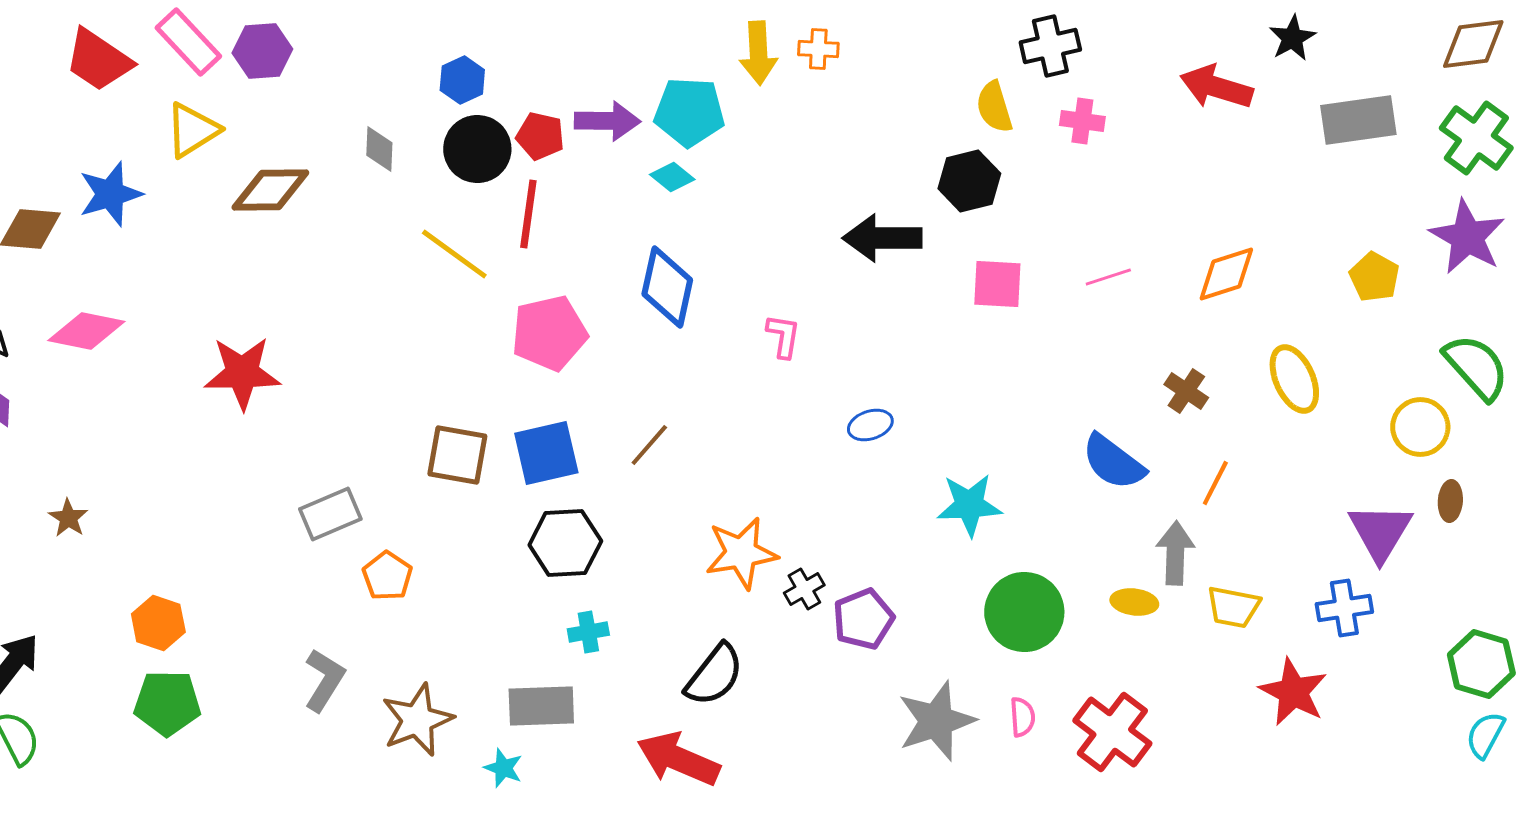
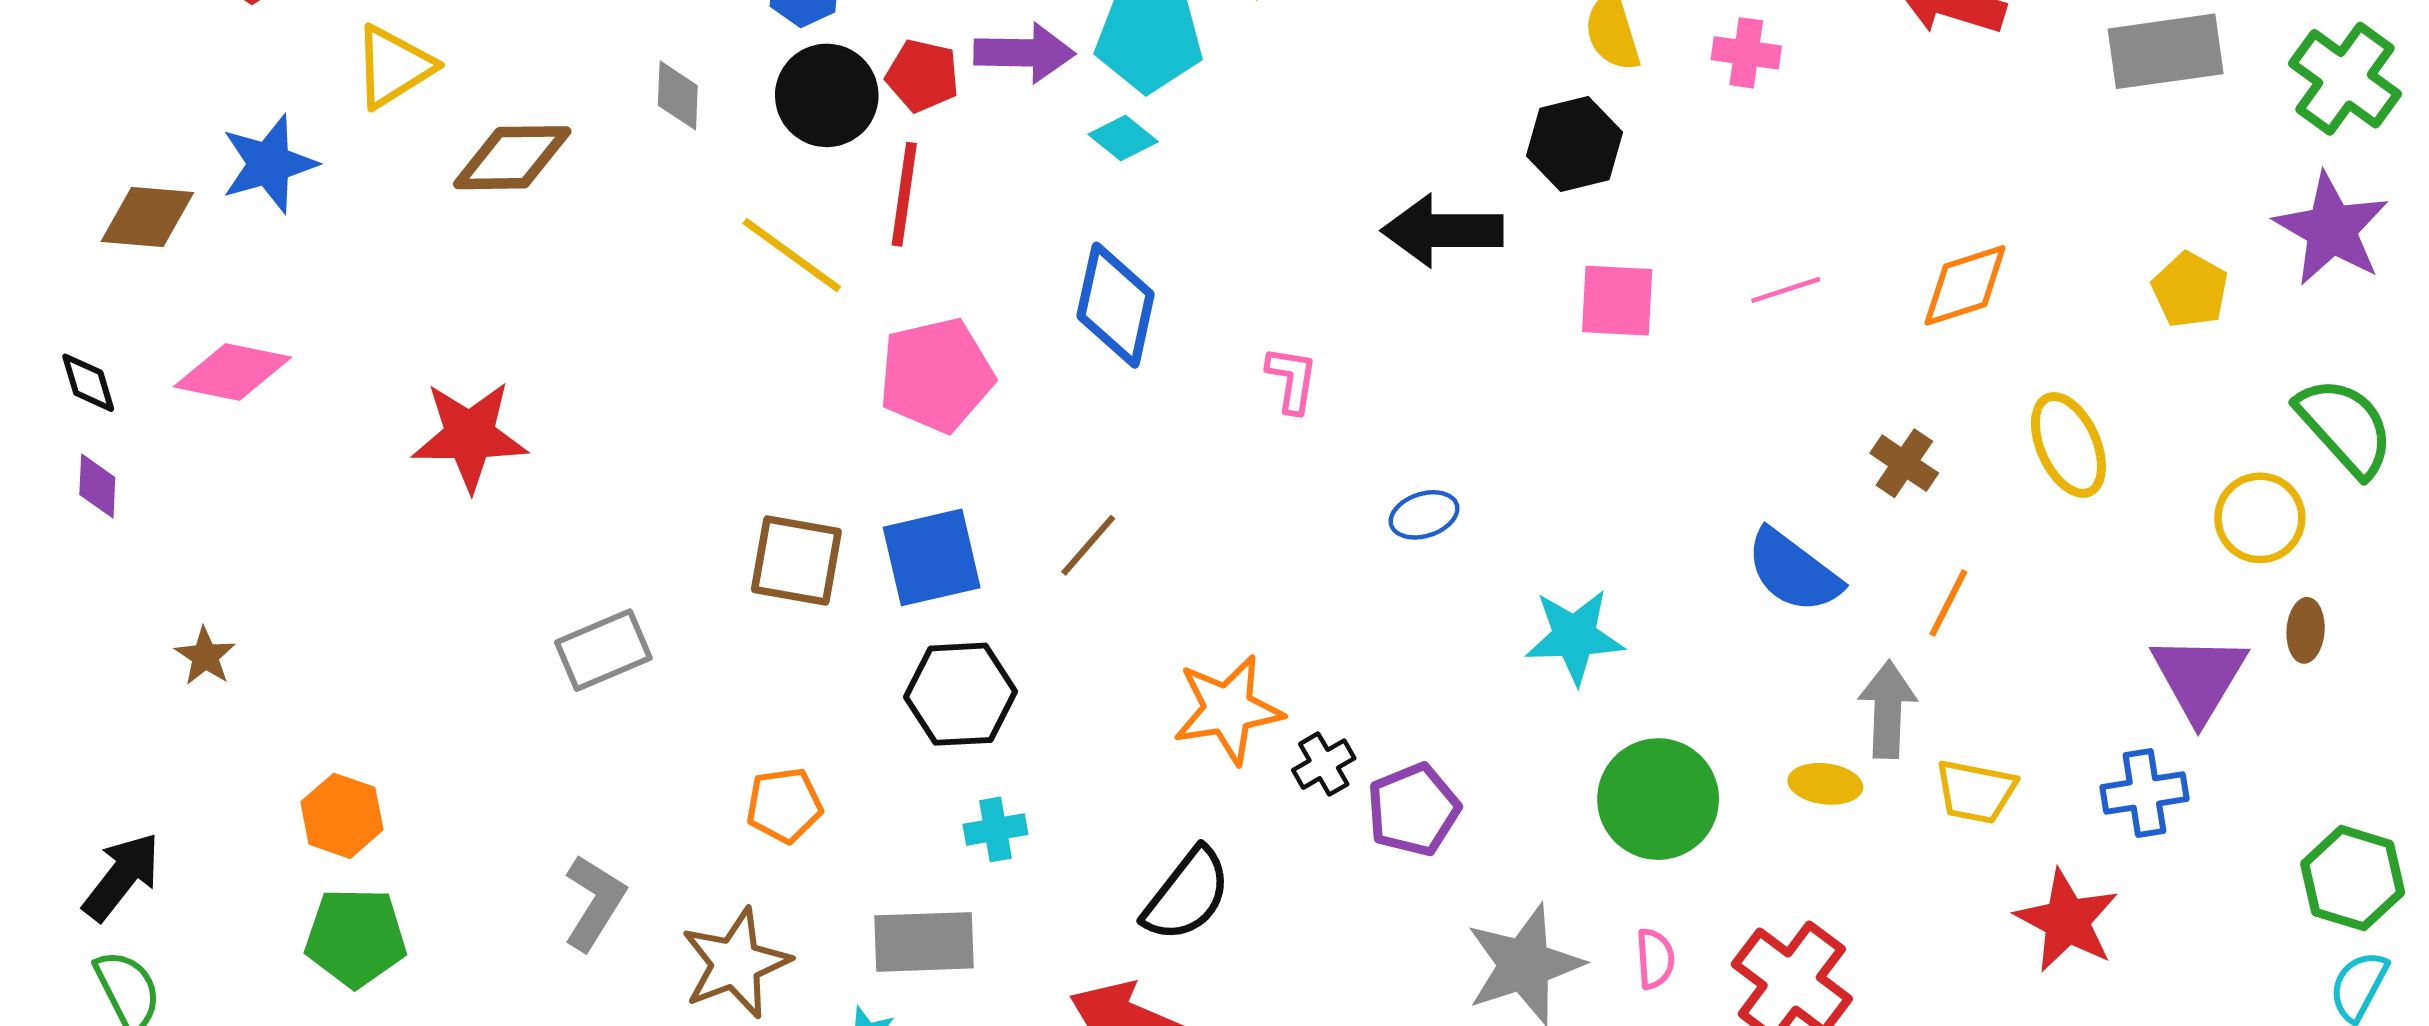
orange pentagon: (387, 576) -> (784, 805), moved, turned 30

